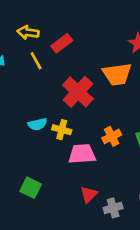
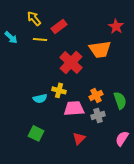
yellow arrow: (28, 32) -> (34, 18), turned 42
yellow line: (36, 61) -> (40, 39), turned -56
cyan semicircle: (37, 124) -> (40, 98), moved
gray cross: (113, 208) -> (98, 115), moved

